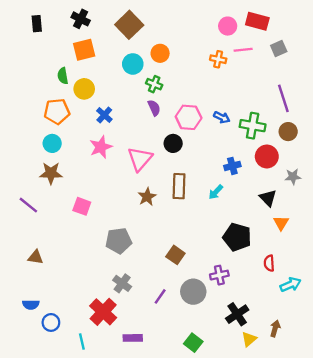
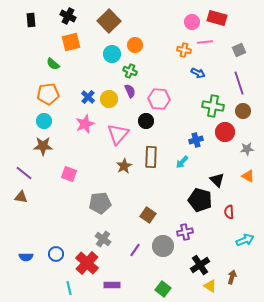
gray square: (279, 49) -> (239, 50), moved
green semicircle: (63, 76) -> (53, 64), turned -40
yellow circle: (84, 89) -> (109, 99), moved
blue arrow: (222, 117) -> (198, 73), moved
black triangle: (268, 198) -> (217, 180), moved
orange triangle: (281, 223) -> (248, 176), moved, turned -32
brown triangle: (36, 257) -> (21, 197), moved
red semicircle: (269, 263) -> (229, 212), moved
blue circle: (51, 322) -> (56, 254), moved
yellow triangle: (249, 339) -> (210, 286), turned -48

